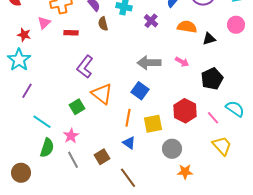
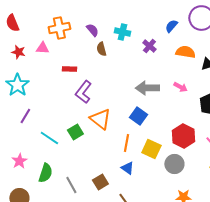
pink triangle: (44, 23) -> (42, 48), turned 48
red rectangle: (71, 33) -> (69, 69), moved
red star: (24, 35) -> (18, 52), moved
cyan line: (42, 122) -> (49, 138), moved
yellow square: (153, 124) -> (151, 149), turned 36
pink star: (71, 136) -> (19, 161), moved
gray circle: (172, 149) -> (174, 164), moved

